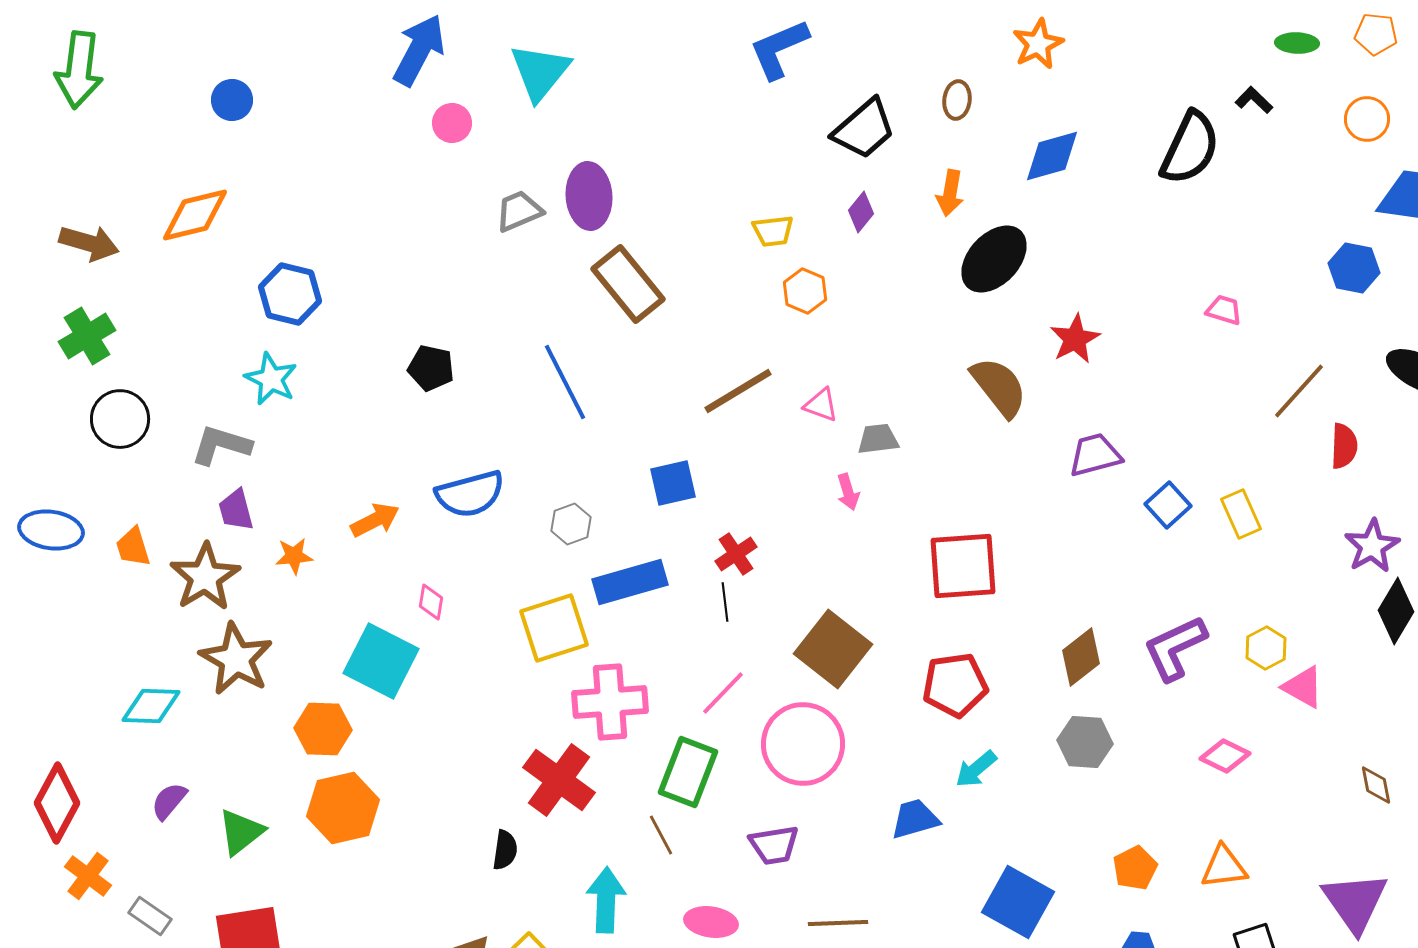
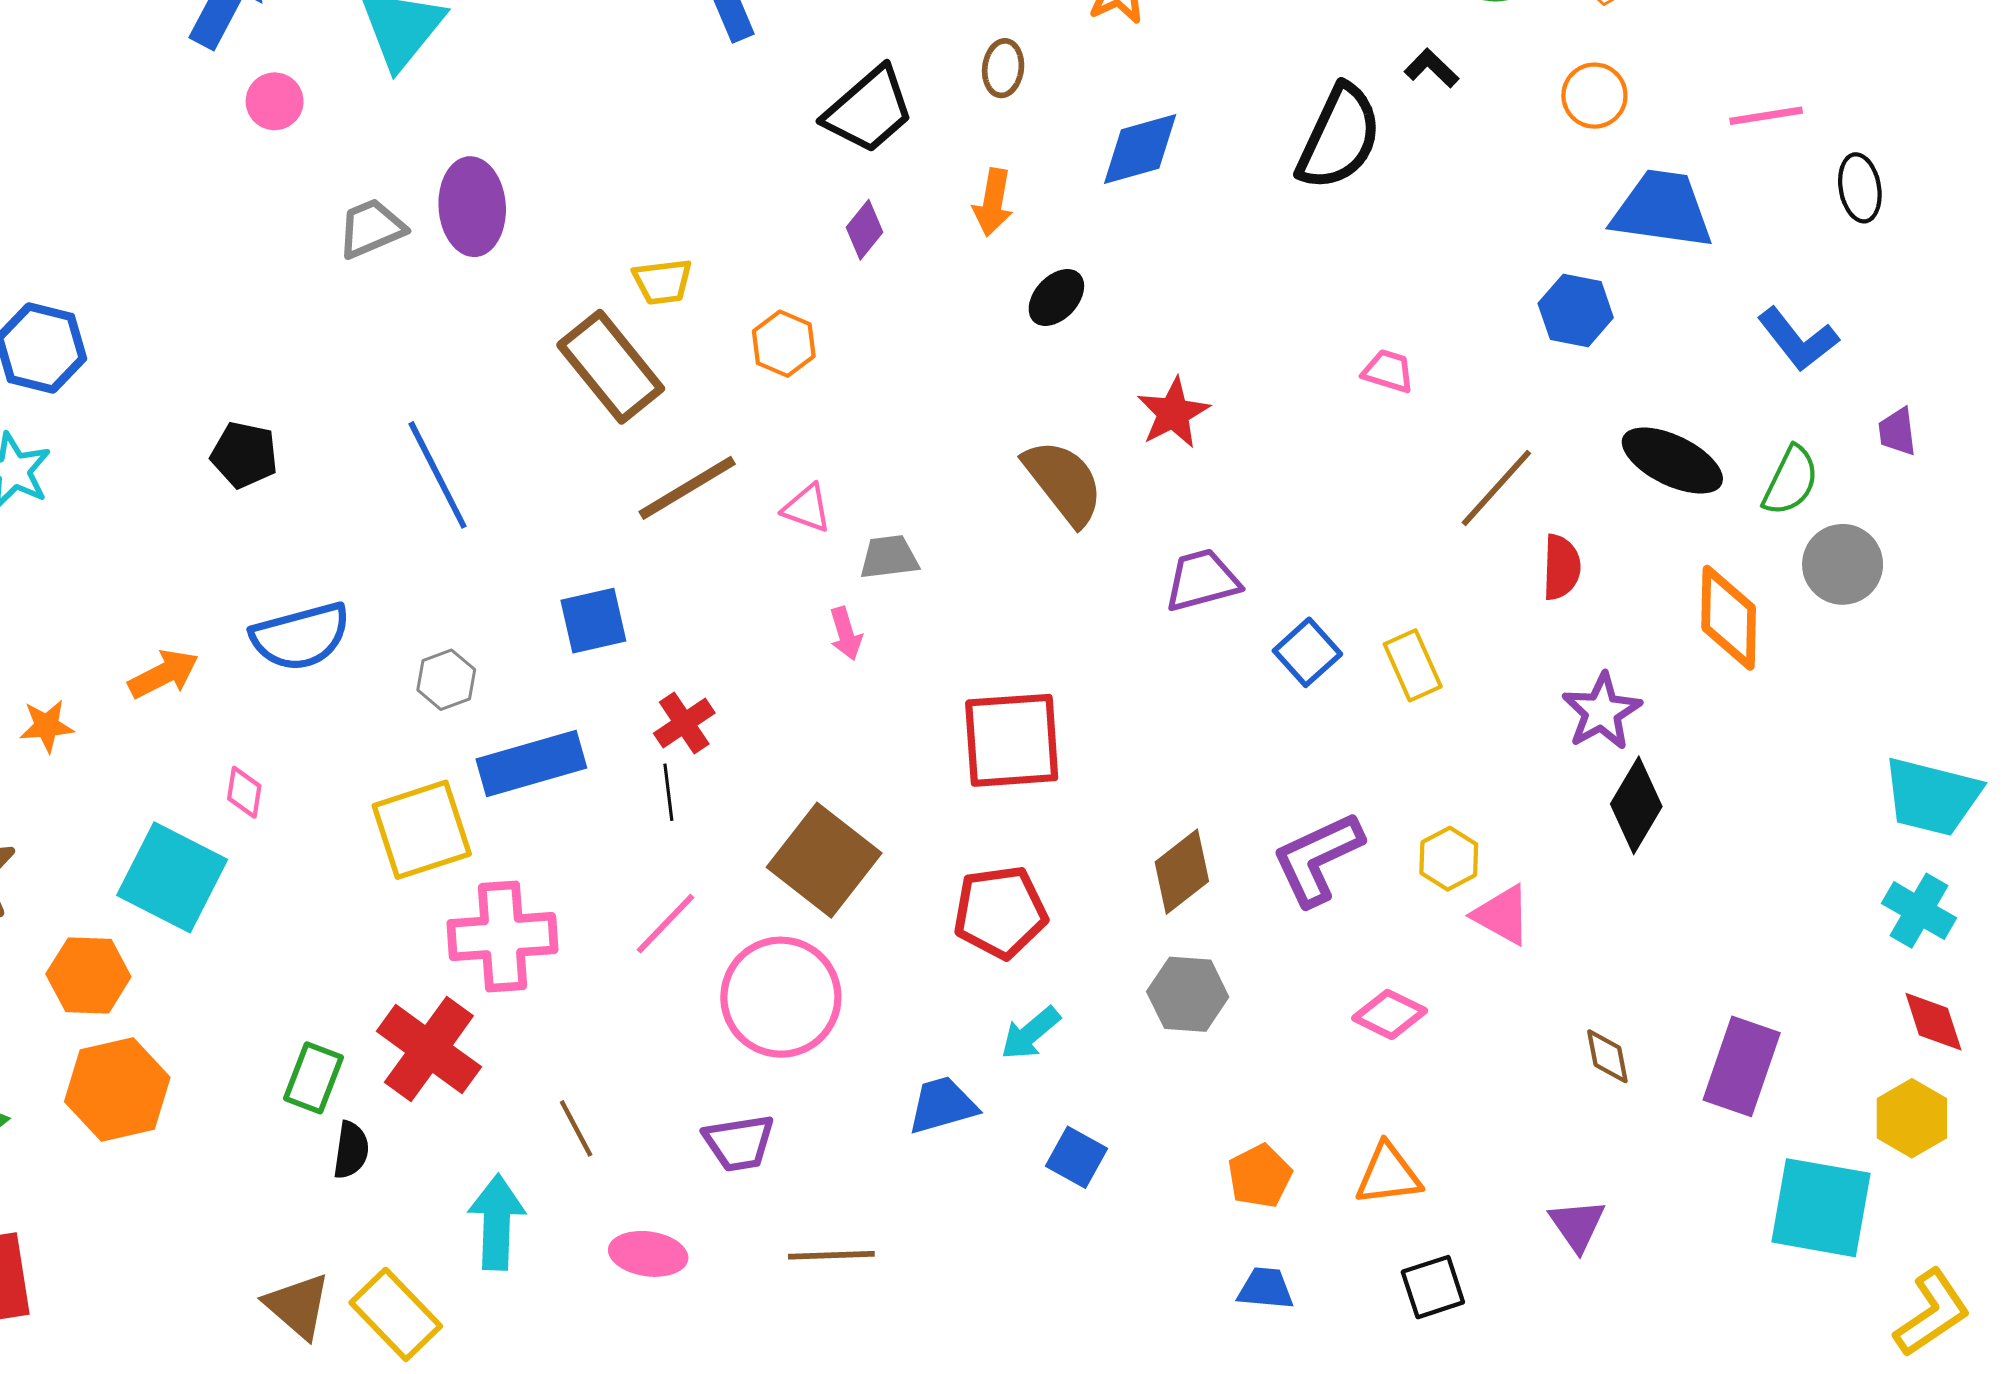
yellow trapezoid: (773, 231) -> (663, 282), moved
black ellipse: (994, 259) -> (1056, 298), size x0.6
brown rectangle: (628, 284) -> (611, 367), moved
green rectangle: (688, 772) -> (314, 1078), moved, size x0.7
blue square: (1018, 902) -> (1077, 1157), moved, size x0.6
purple triangle: (1355, 902) -> (1577, 1225), size x0.6

